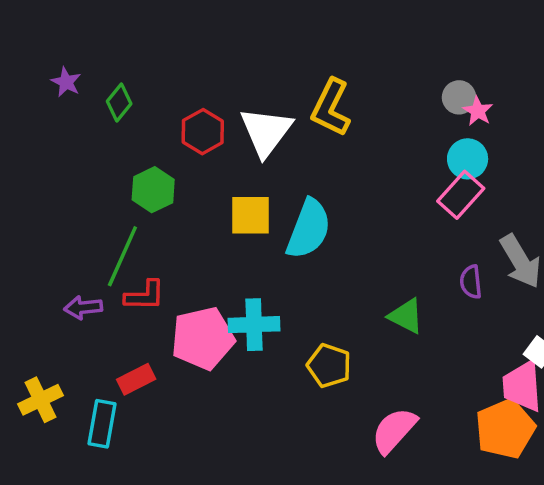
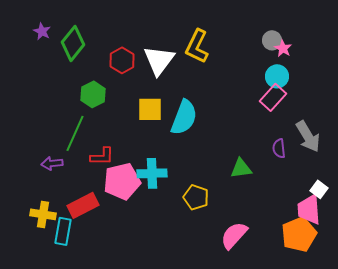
green diamond: (119, 103) -> (73, 43), size x1.6
red L-shape: (145, 296) -> (102, 156), moved
green triangle: (406, 316) -> (241, 168), turned -35
red rectangle: (136, 379) -> (83, 205), size x1.4
yellow cross: (40, 400) -> (43, 214), moved, turned 35

